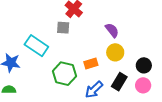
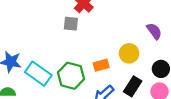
purple semicircle: (112, 30) -> (154, 31), moved
cyan rectangle: (36, 46) -> (38, 74), moved

